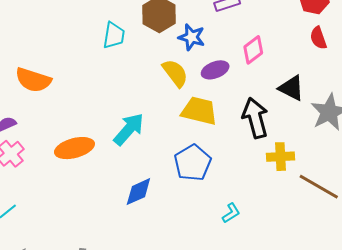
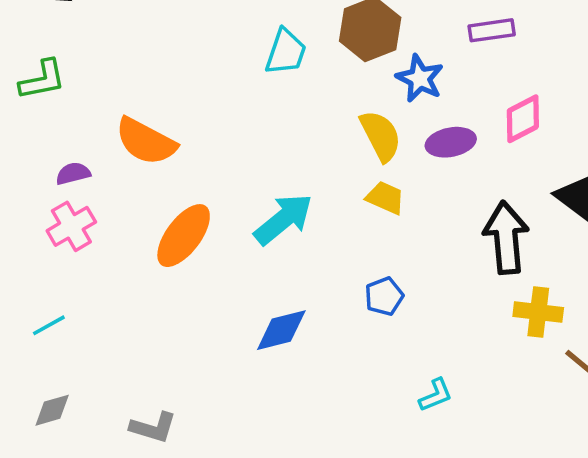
orange semicircle: (33, 80) -> (146, 141), moved
yellow trapezoid: (199, 111) -> (385, 198), moved, size x0.6
orange ellipse: (74, 148) -> (184, 236), turned -48
blue pentagon: (193, 163) -> (384, 296), size x0.6

